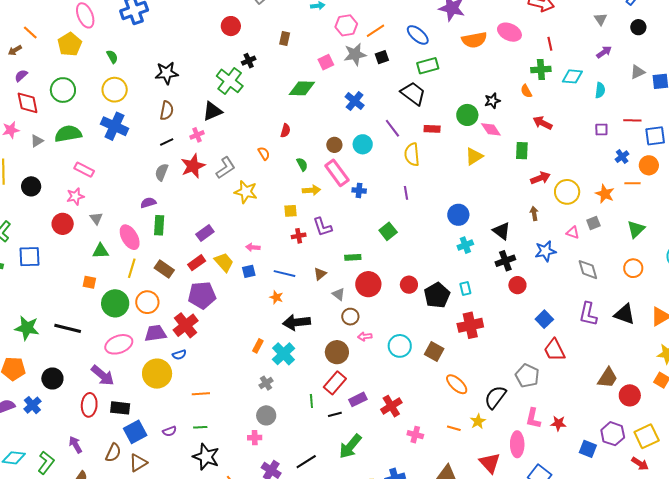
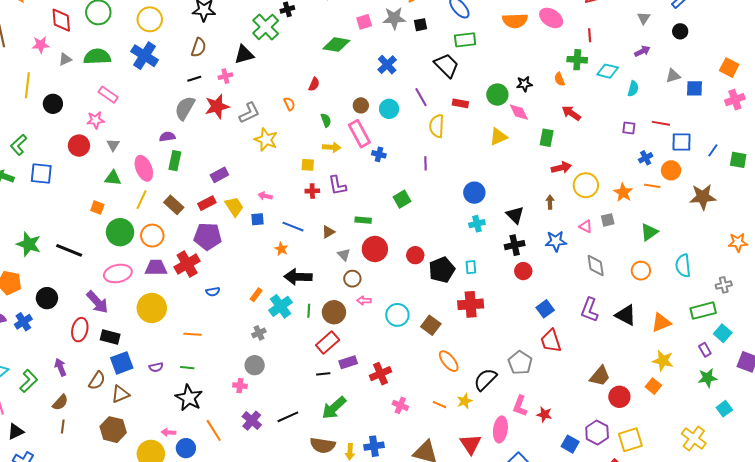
gray semicircle: (162, 172) -> (185, 108), size x1.4
blue semicircle: (179, 355) -> (213, 292), moved
green line: (311, 401) -> (309, 311), moved

